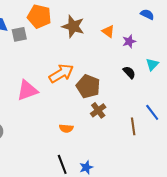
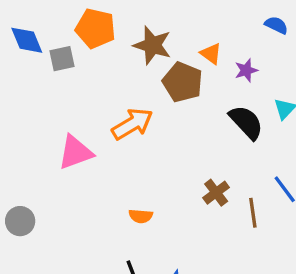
black semicircle: (129, 72) -> (246, 122), size x1.6
brown pentagon: (88, 86) -> (183, 82), moved
brown cross: (98, 110) -> (216, 193), moved

